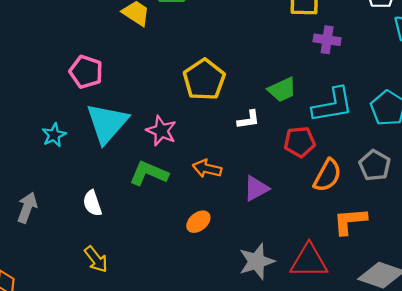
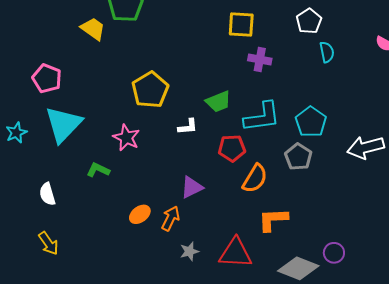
pink star: (161, 131) -> (126, 138), moved
gray pentagon: (375, 165) -> (298, 157), moved
orange arrow: (207, 169) -> (171, 218), moved, turned 100
green L-shape: (149, 173) -> (98, 170), size x0.7
gray star: (257, 261) -> (189, 251), size x0.6

